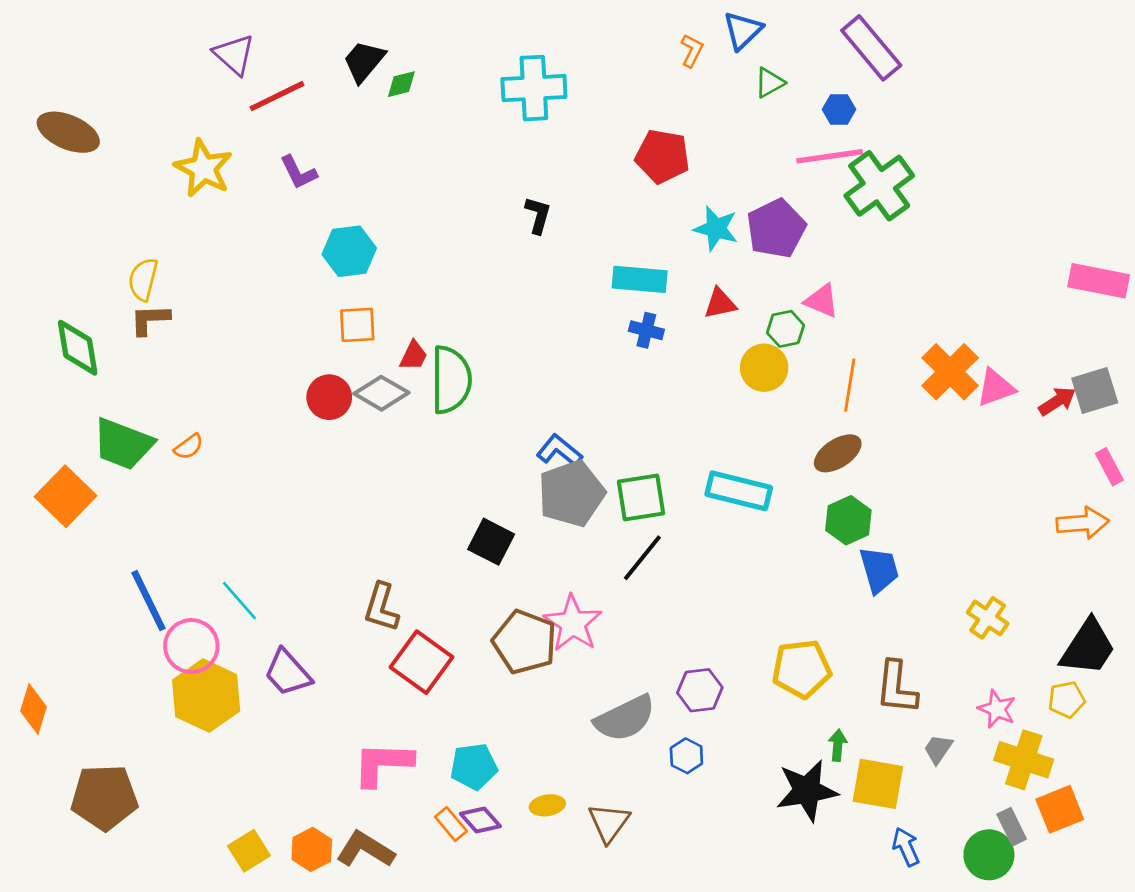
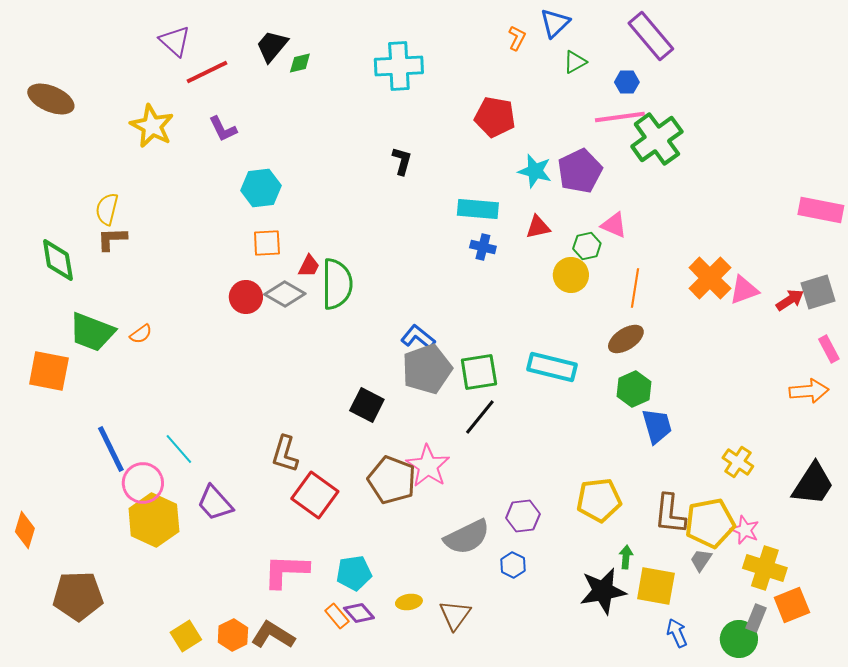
orange square: (66, 496) -> (49, 371), turned -33
yellow pentagon: (1067, 700) -> (710, 523), moved, size x1.8
gray rectangle: (1012, 827) -> (756, 618), turned 48

